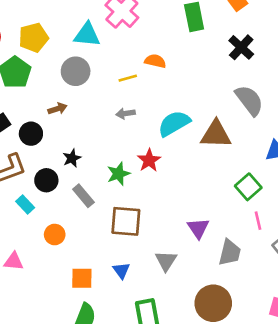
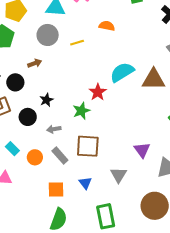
yellow line: (128, 78) -> (77, 43), moved
gray arrow: (126, 113) -> (54, 129), moved
red star: (149, 160) -> (98, 92), moved
gray rectangle: (83, 196) -> (60, 156), moved
cyan rectangle: (25, 205) -> (12, 149), moved

